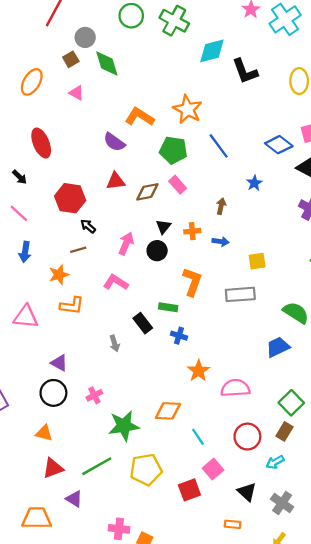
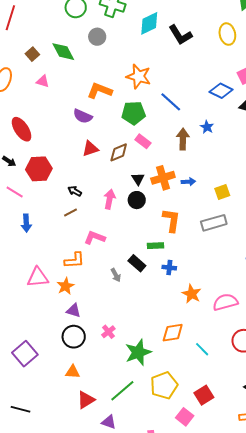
gray circle: (85, 37) -> (97, 37), moved
red hexagon: (70, 198) -> (39, 169), moved
brown arrow: (221, 206) -> (183, 139), moved, size x1.5
orange cross: (192, 231) -> (163, 178), size x1.6
orange star: (59, 275) -> (66, 286), moved
pink L-shape: (116, 282) -> (95, 238), moved
gray arrow: (115, 343) -> (116, 275), moved
pink square: (213, 469) -> (185, 417), moved

